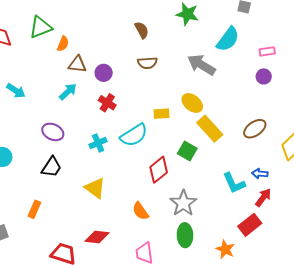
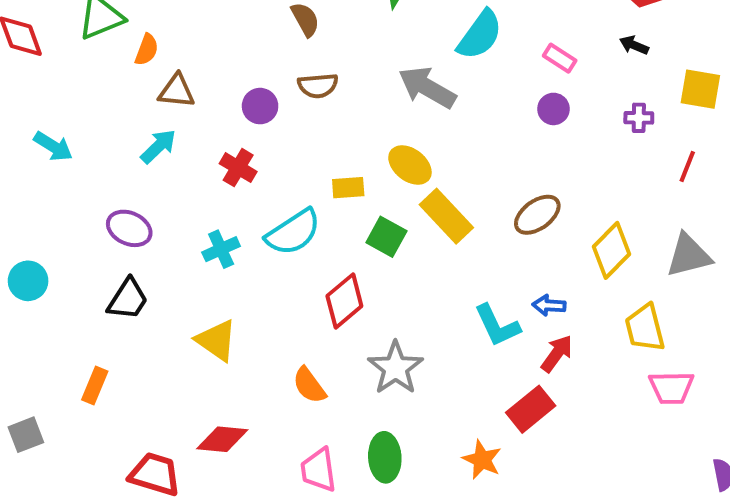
pink rectangle: (267, 51) -> (560, 58), turned 42
purple circle: (104, 73) -> (260, 106), moved
green square: (187, 151) -> (386, 237), moved
green ellipse: (185, 235) -> (385, 457), moved

